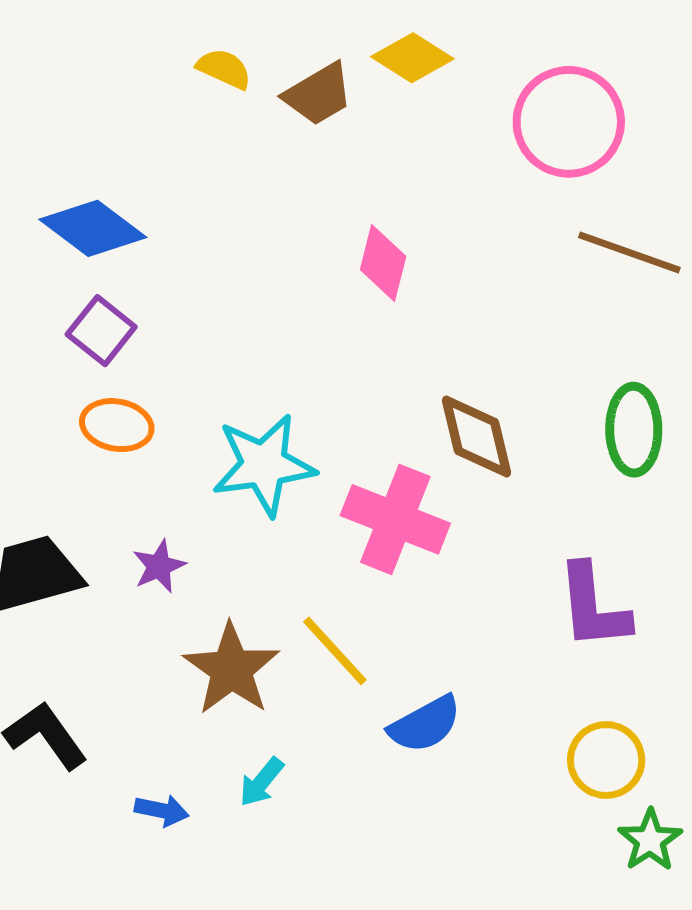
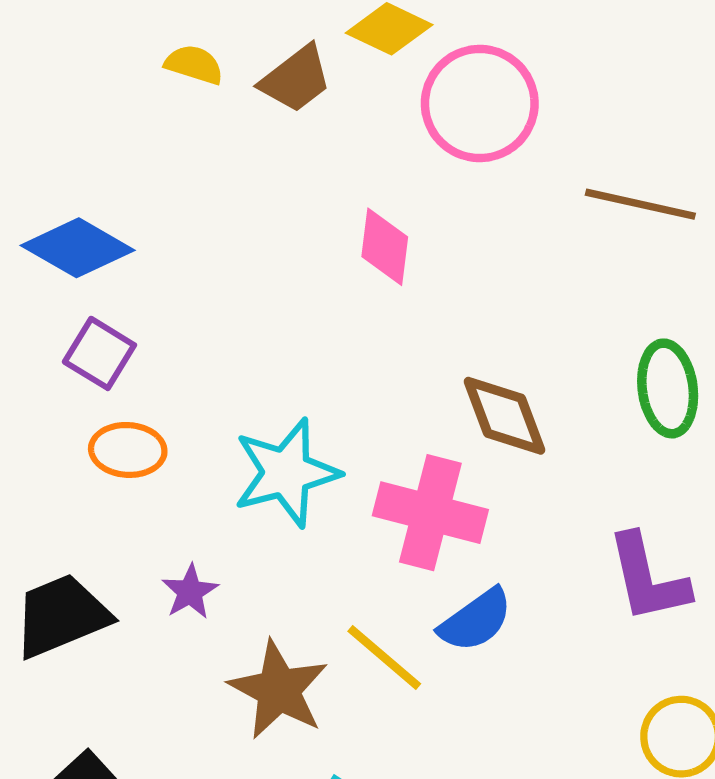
pink circle: (569, 122) -> (480, 104), moved
blue semicircle: (425, 724) -> (476, 620), moved

